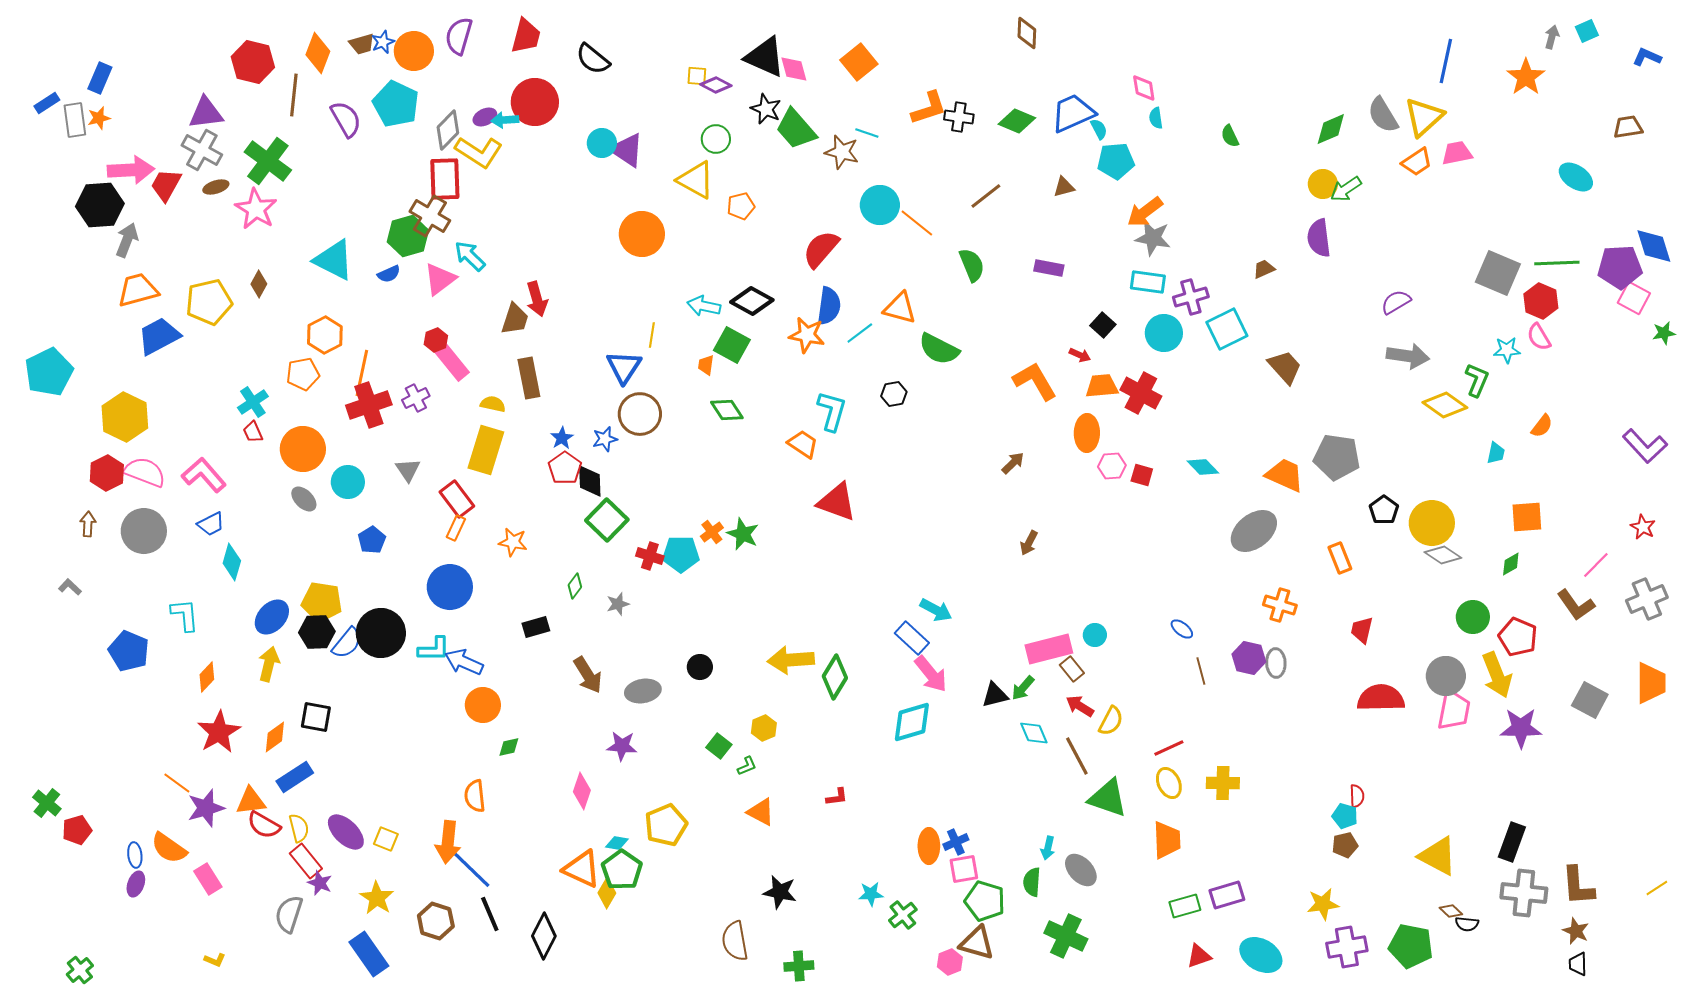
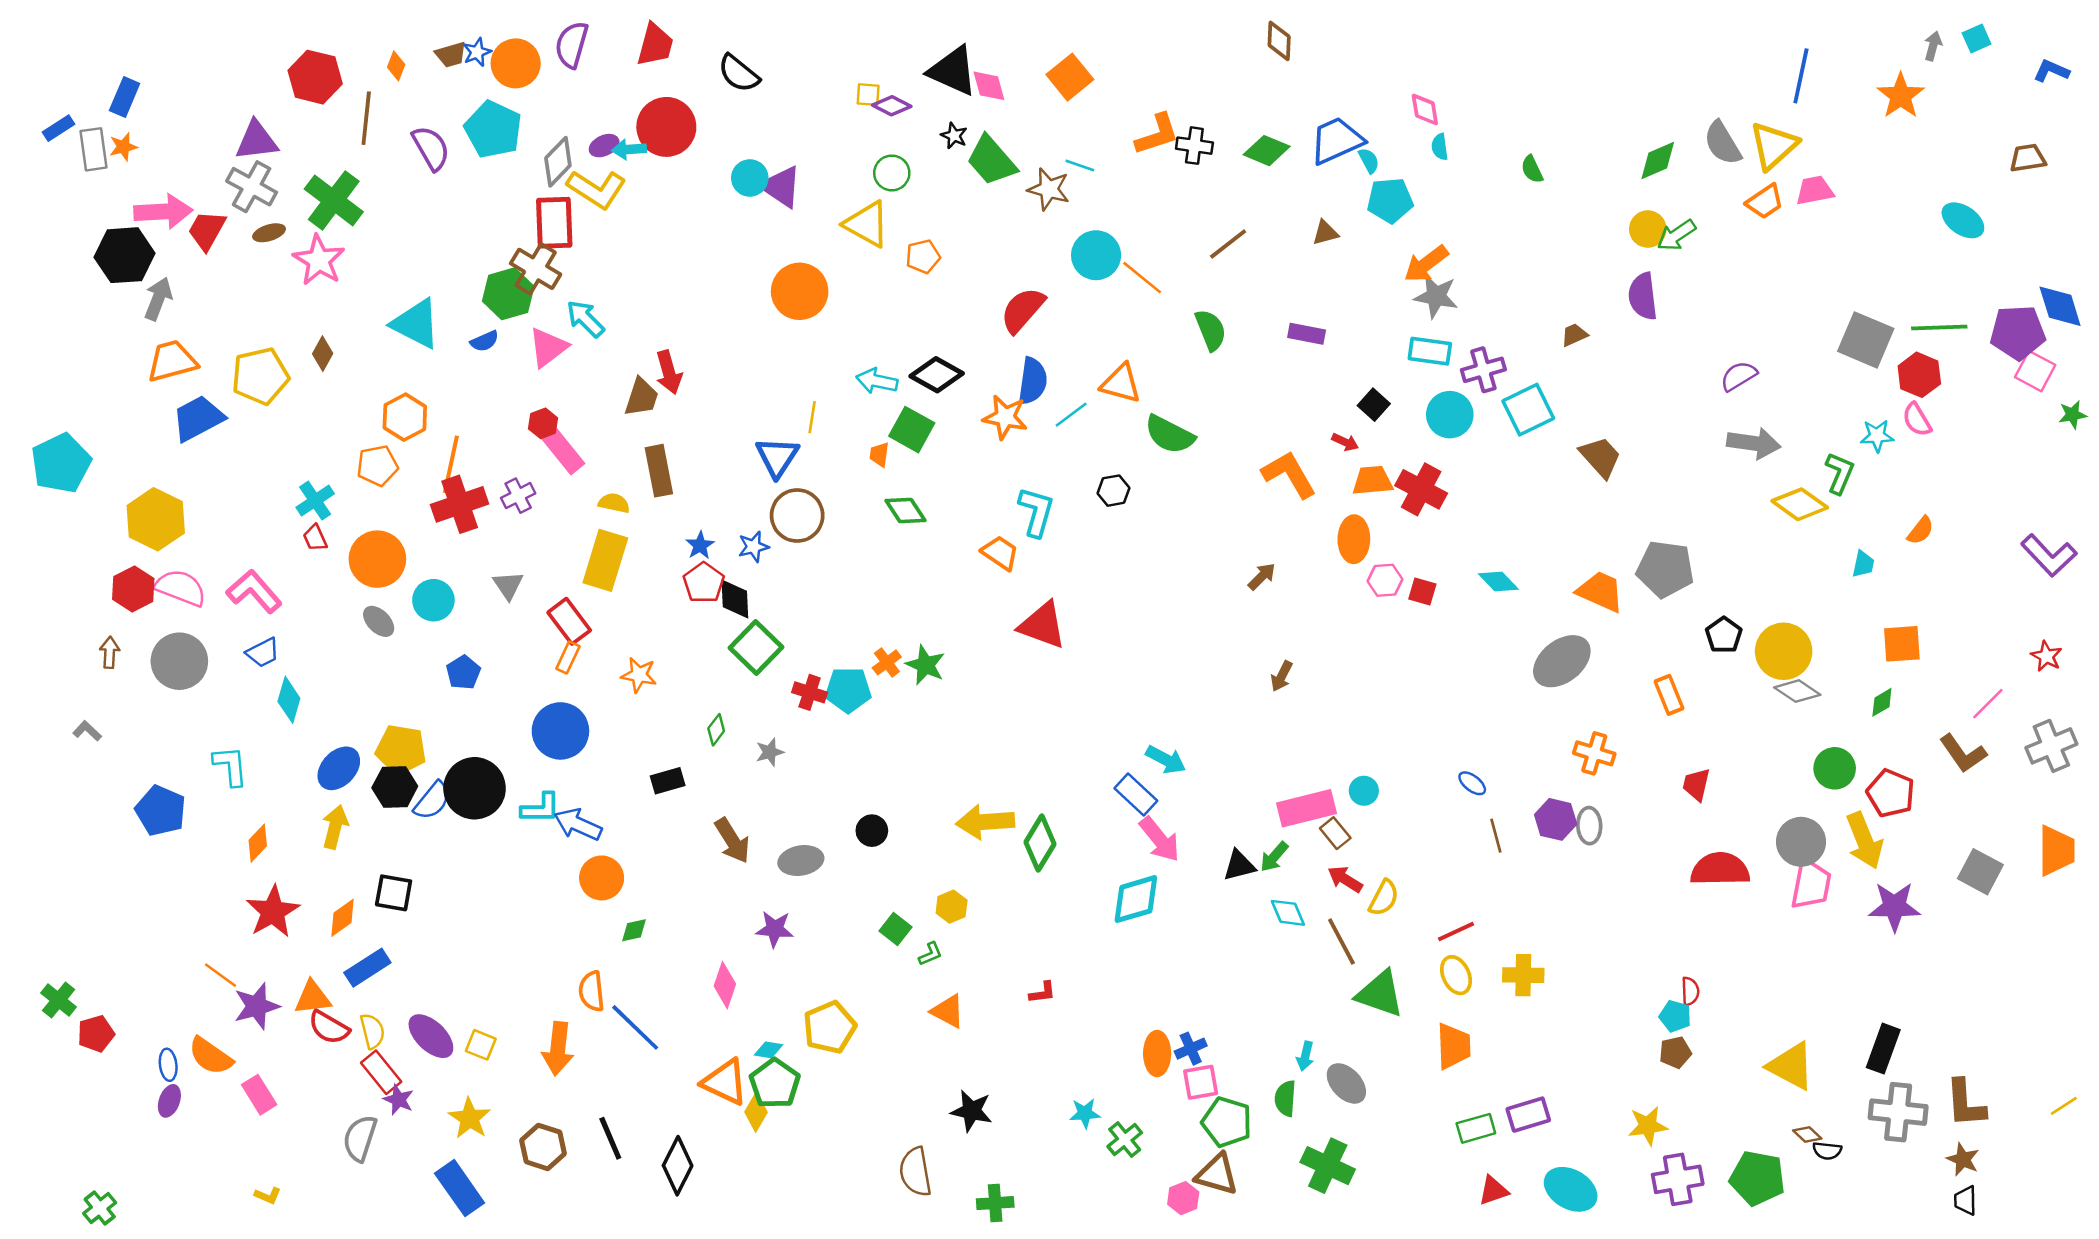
orange diamond: (318, 53) -> (396, 66), size x0.6
black star: (766, 109) -> (954, 136), size x0.7
blue line: (471, 869) -> (635, 1027), moved

